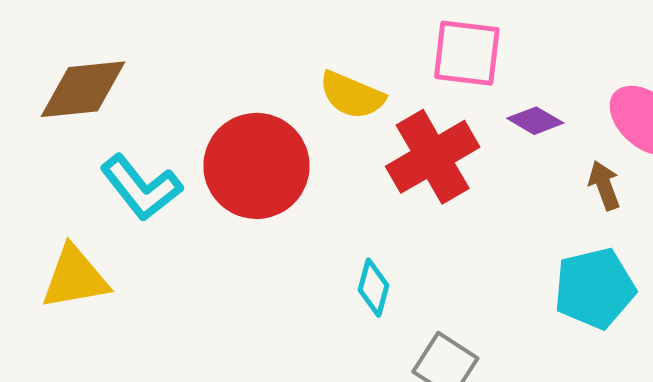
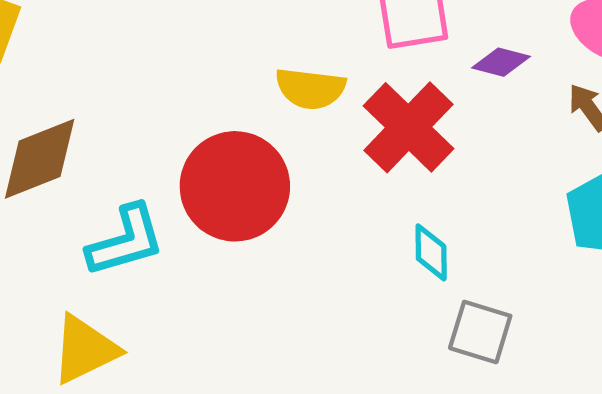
cyan L-shape: (141, 188) -> (126, 241), turned -52
cyan diamond: (373, 288) -> (431, 252), moved

